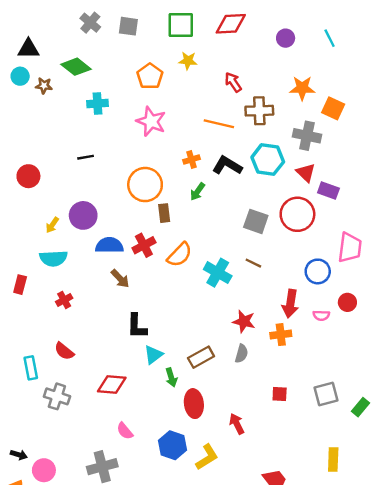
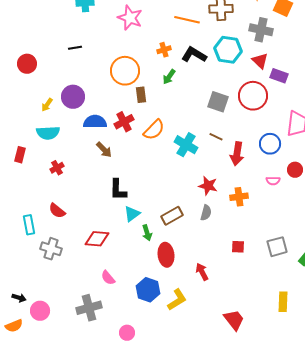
red arrow: (290, 304) -> (237, 154), moved

